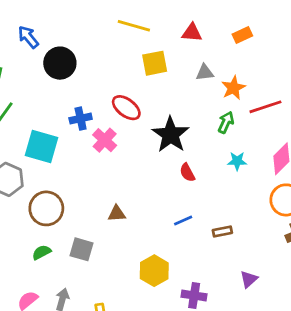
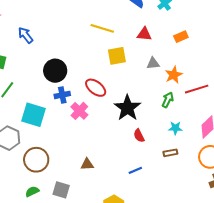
black circle: (60, 63) -> (55, 71), moved
brown rectangle: (222, 232) -> (170, 153), moved

